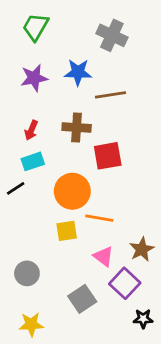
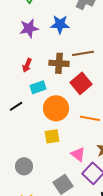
brown line: (111, 95) -> (83, 53), moved
red square: (108, 156) -> (81, 83), turned -30
cyan rectangle: (33, 161) -> (38, 87), moved
orange line: (99, 218) -> (90, 118), moved

